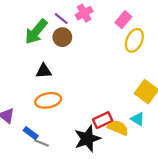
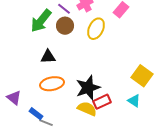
yellow ellipse: (134, 40) -> (96, 29), moved
yellow semicircle: (118, 128) -> (87, 109), moved
black star: (87, 139) -> (88, 88), moved

